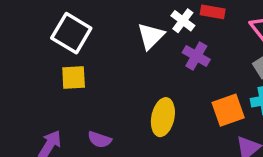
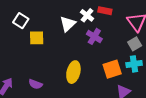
white square: (71, 33) -> (21, 21), size x0.7
yellow square: (74, 77) -> (37, 38), moved

